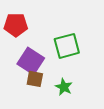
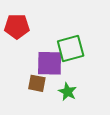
purple square: (31, 61) -> (50, 63), moved, turned -32

